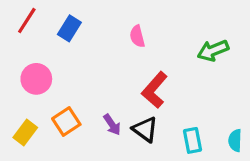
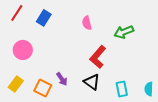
green arrow: (213, 50) -> (124, 32), moved
orange square: (66, 121) -> (43, 88), moved, turned -30
purple arrow: (112, 125) -> (62, 79), moved

